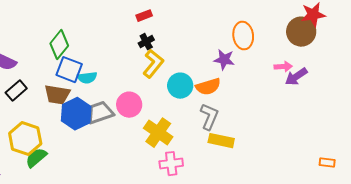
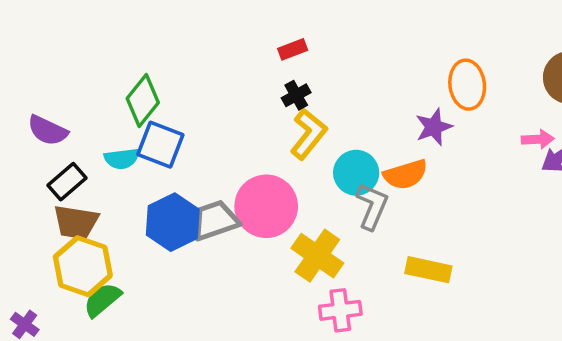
purple star: (224, 60) -> (434, 127), turned -30
cyan semicircle: (87, 78) -> (122, 159), moved
brown trapezoid: (57, 95) -> (76, 222), moved
pink circle: (129, 105) -> (266, 206), size x1.4
gray L-shape: (209, 117) -> (372, 206), moved

